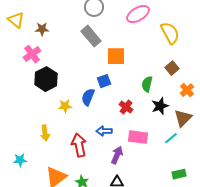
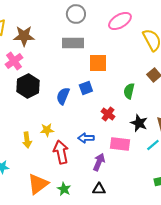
brown star: (42, 29) -> (24, 36), size x1.5
gray rectangle: (91, 36) -> (73, 43), turned -50
blue semicircle: (88, 97) -> (63, 96), moved
yellow star: (65, 106) -> (47, 130), moved
black star: (160, 106) -> (139, 123), moved, turned -30

